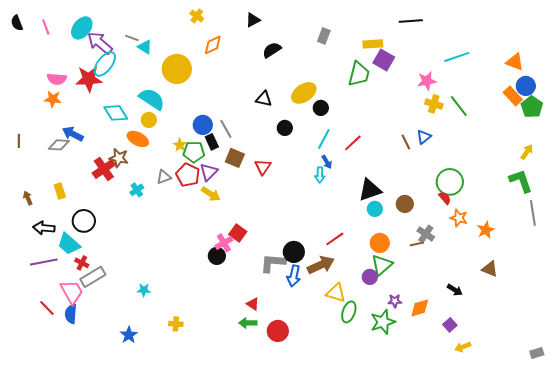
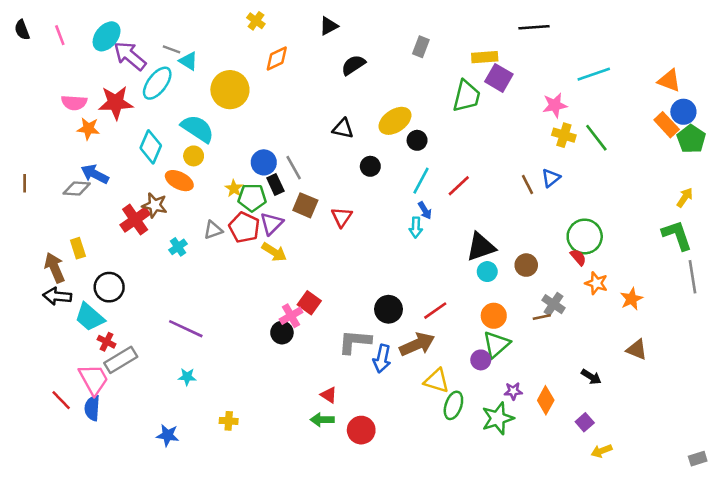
cyan ellipse: (105, 64) -> (157, 83), moved
orange star: (53, 99) -> (88, 129), moved
cyan diamond: (116, 113) -> (151, 147), turned 55
brown arrow: (28, 198) -> (55, 268), moved, size x1.6
black circle: (294, 252) -> (388, 309), moved
purple line: (44, 262) -> (186, 329), moved, turned 36
orange diamond: (420, 308) -> (546, 400), turned -45
blue star: (129, 335) -> (168, 435), turned -30

